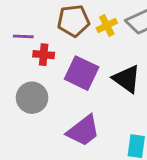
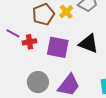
purple line: (23, 36) -> (13, 33), turned 40
gray circle: (32, 98) -> (38, 82), moved

